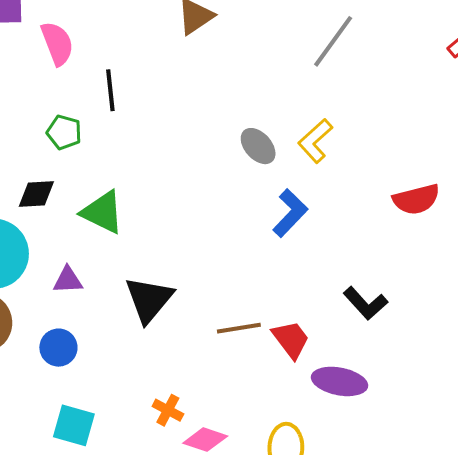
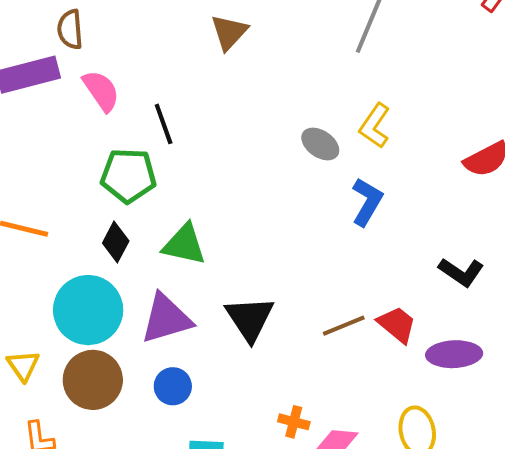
green pentagon: (64, 132) -> (128, 176), size x1.6
black diamond: (36, 194) -> (116, 242), turned -45
purple triangle: (68, 280) -> (166, 319), size x1.8

